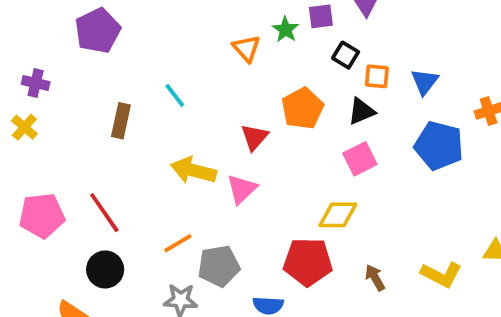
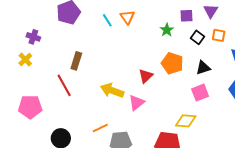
green star: (285, 29) -> (167, 30), moved
orange triangle: (247, 48) -> (127, 17), moved
orange square: (377, 76) -> (219, 35), moved
cyan line: (175, 95) -> (107, 20), moved
orange pentagon: (302, 108) -> (172, 63), turned -30
red line: (104, 213) -> (64, 85), moved

